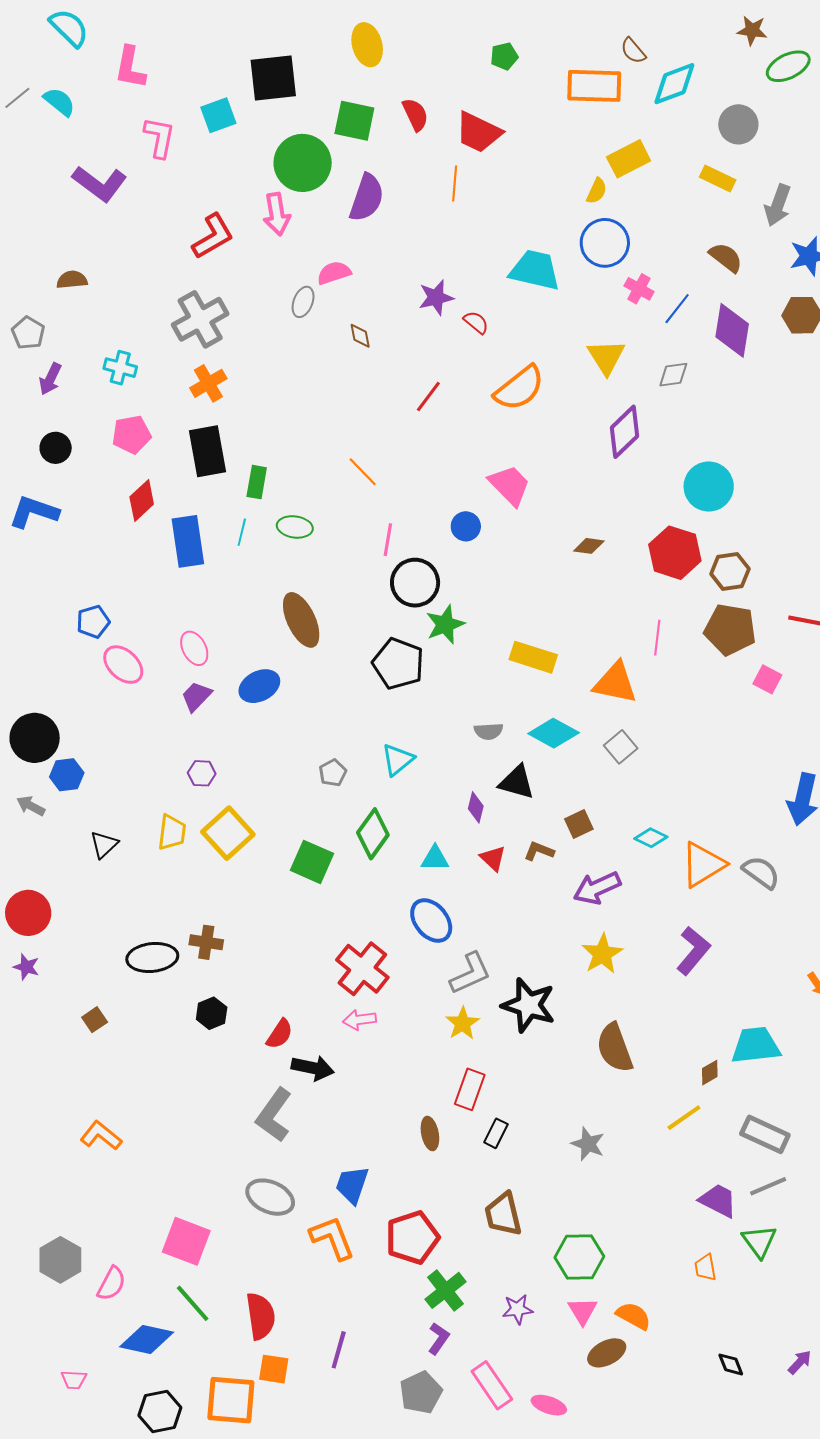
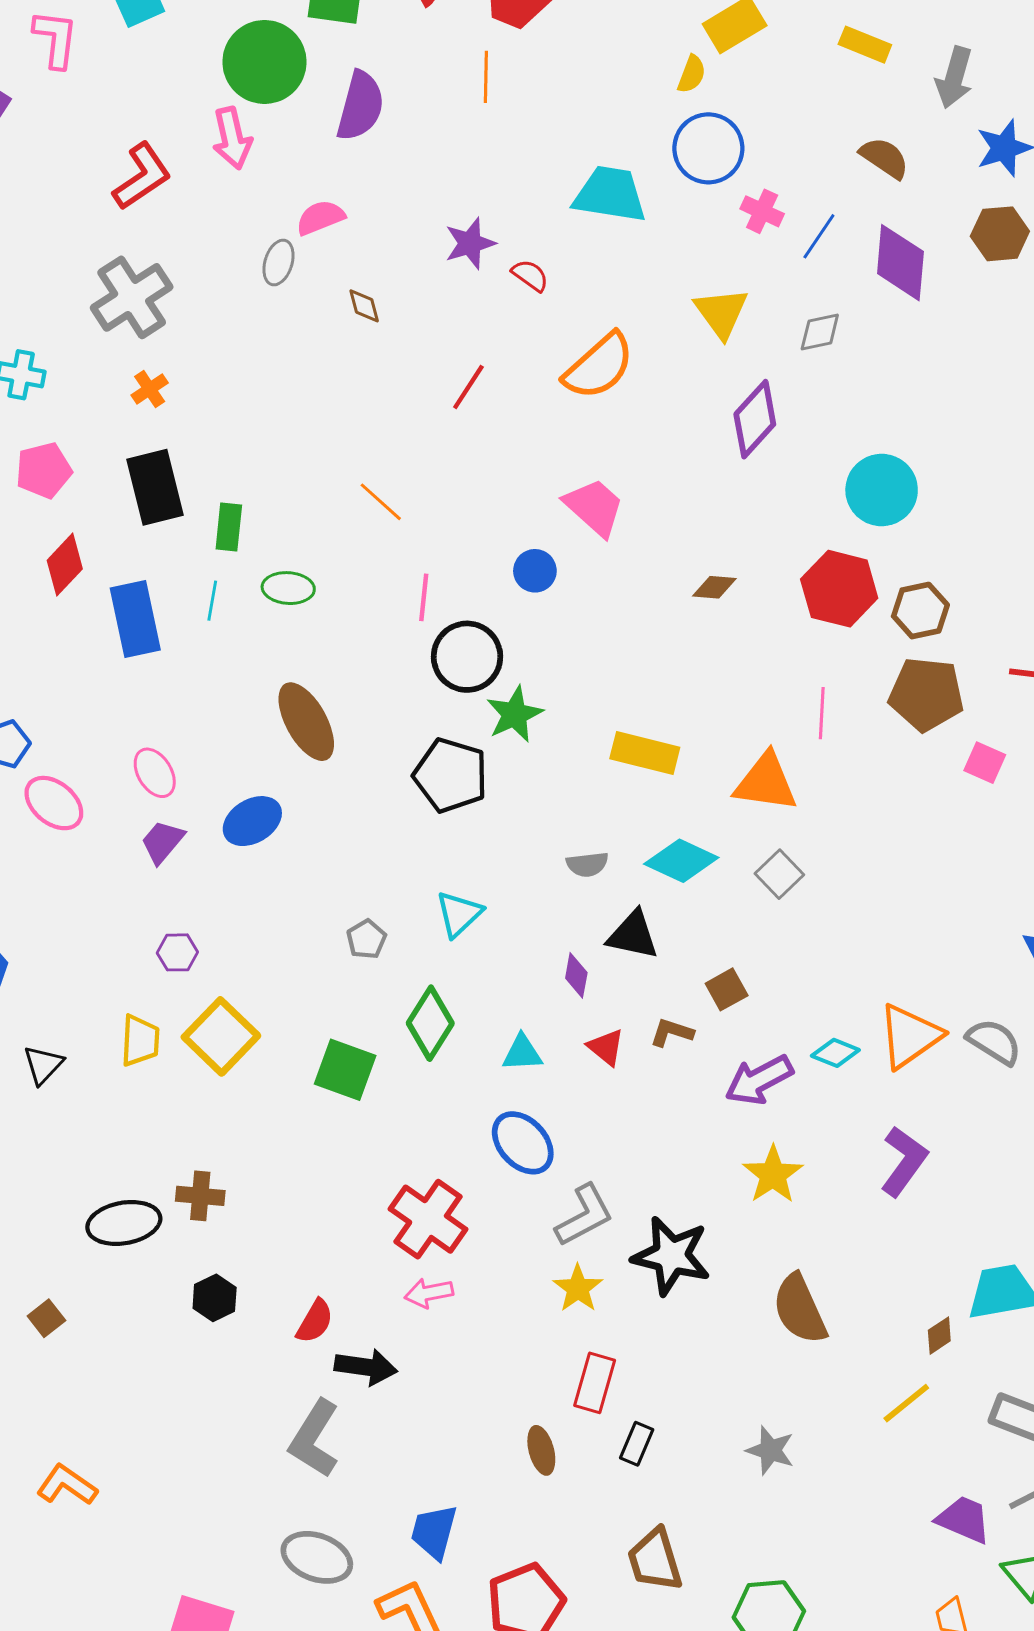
orange cross: (208, 383) -> (150, 389), size x0.7
cyan diamond: (651, 838) -> (835, 1053), moved

